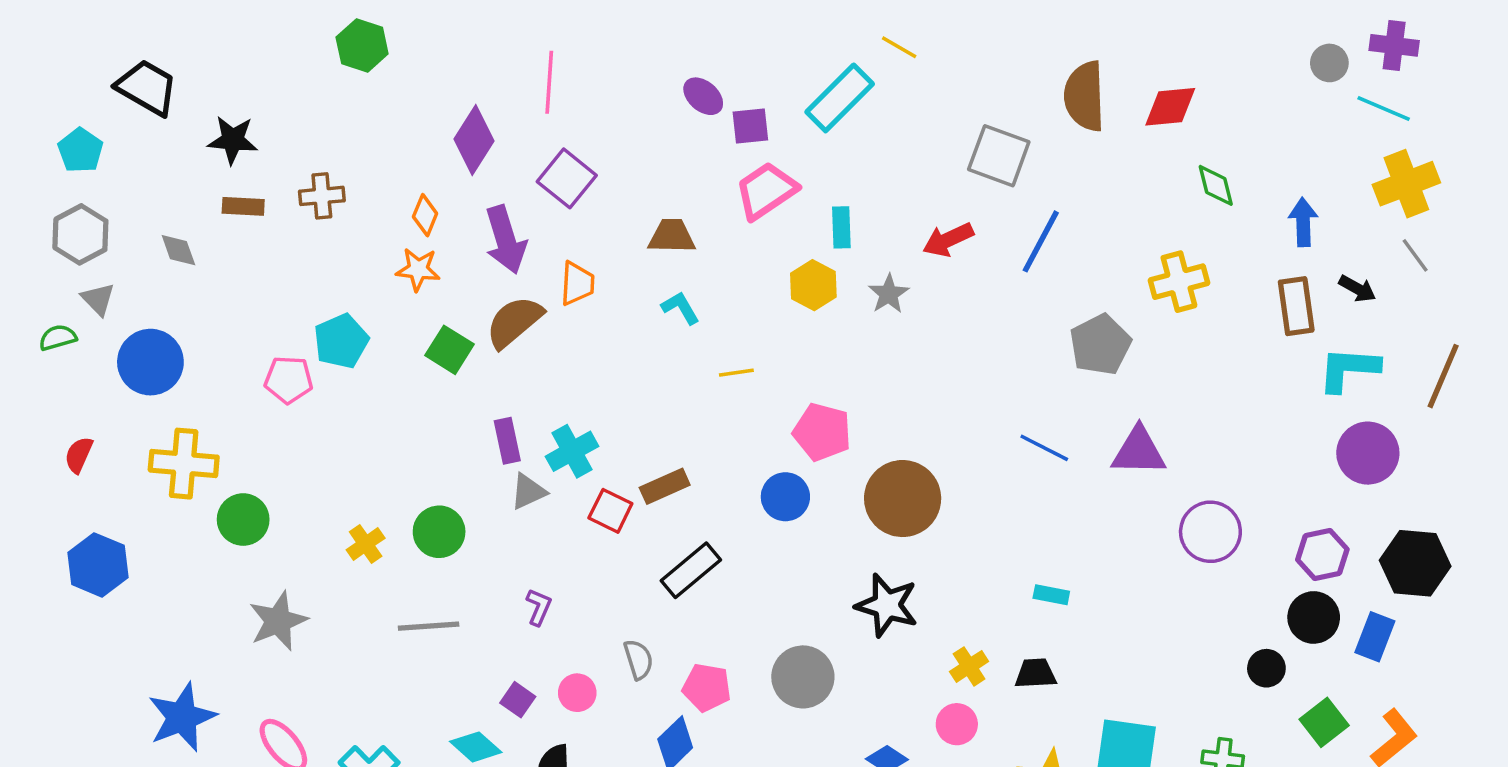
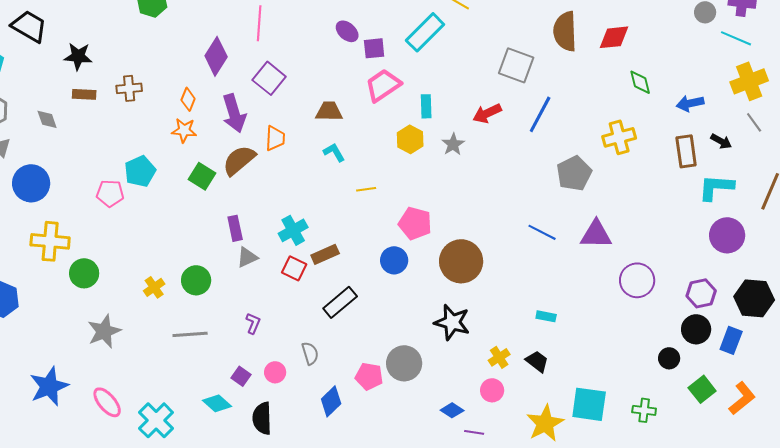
blue arrow: (1303, 222) -> (690, 103), turned -100
cyan cross: (572, 451) -> (293, 230), moved
black trapezoid: (1036, 673) -> (537, 361), turned 40
pink pentagon: (707, 687) -> (369, 376), moved

